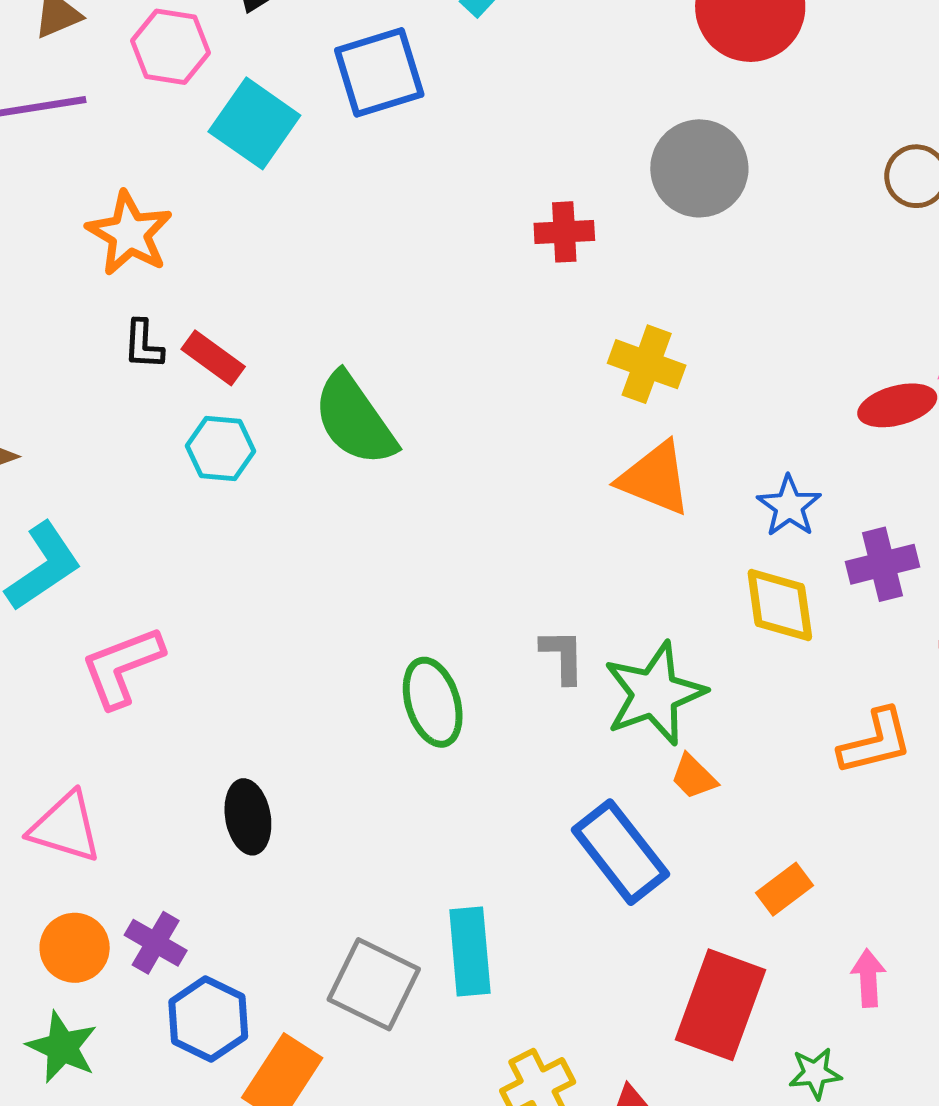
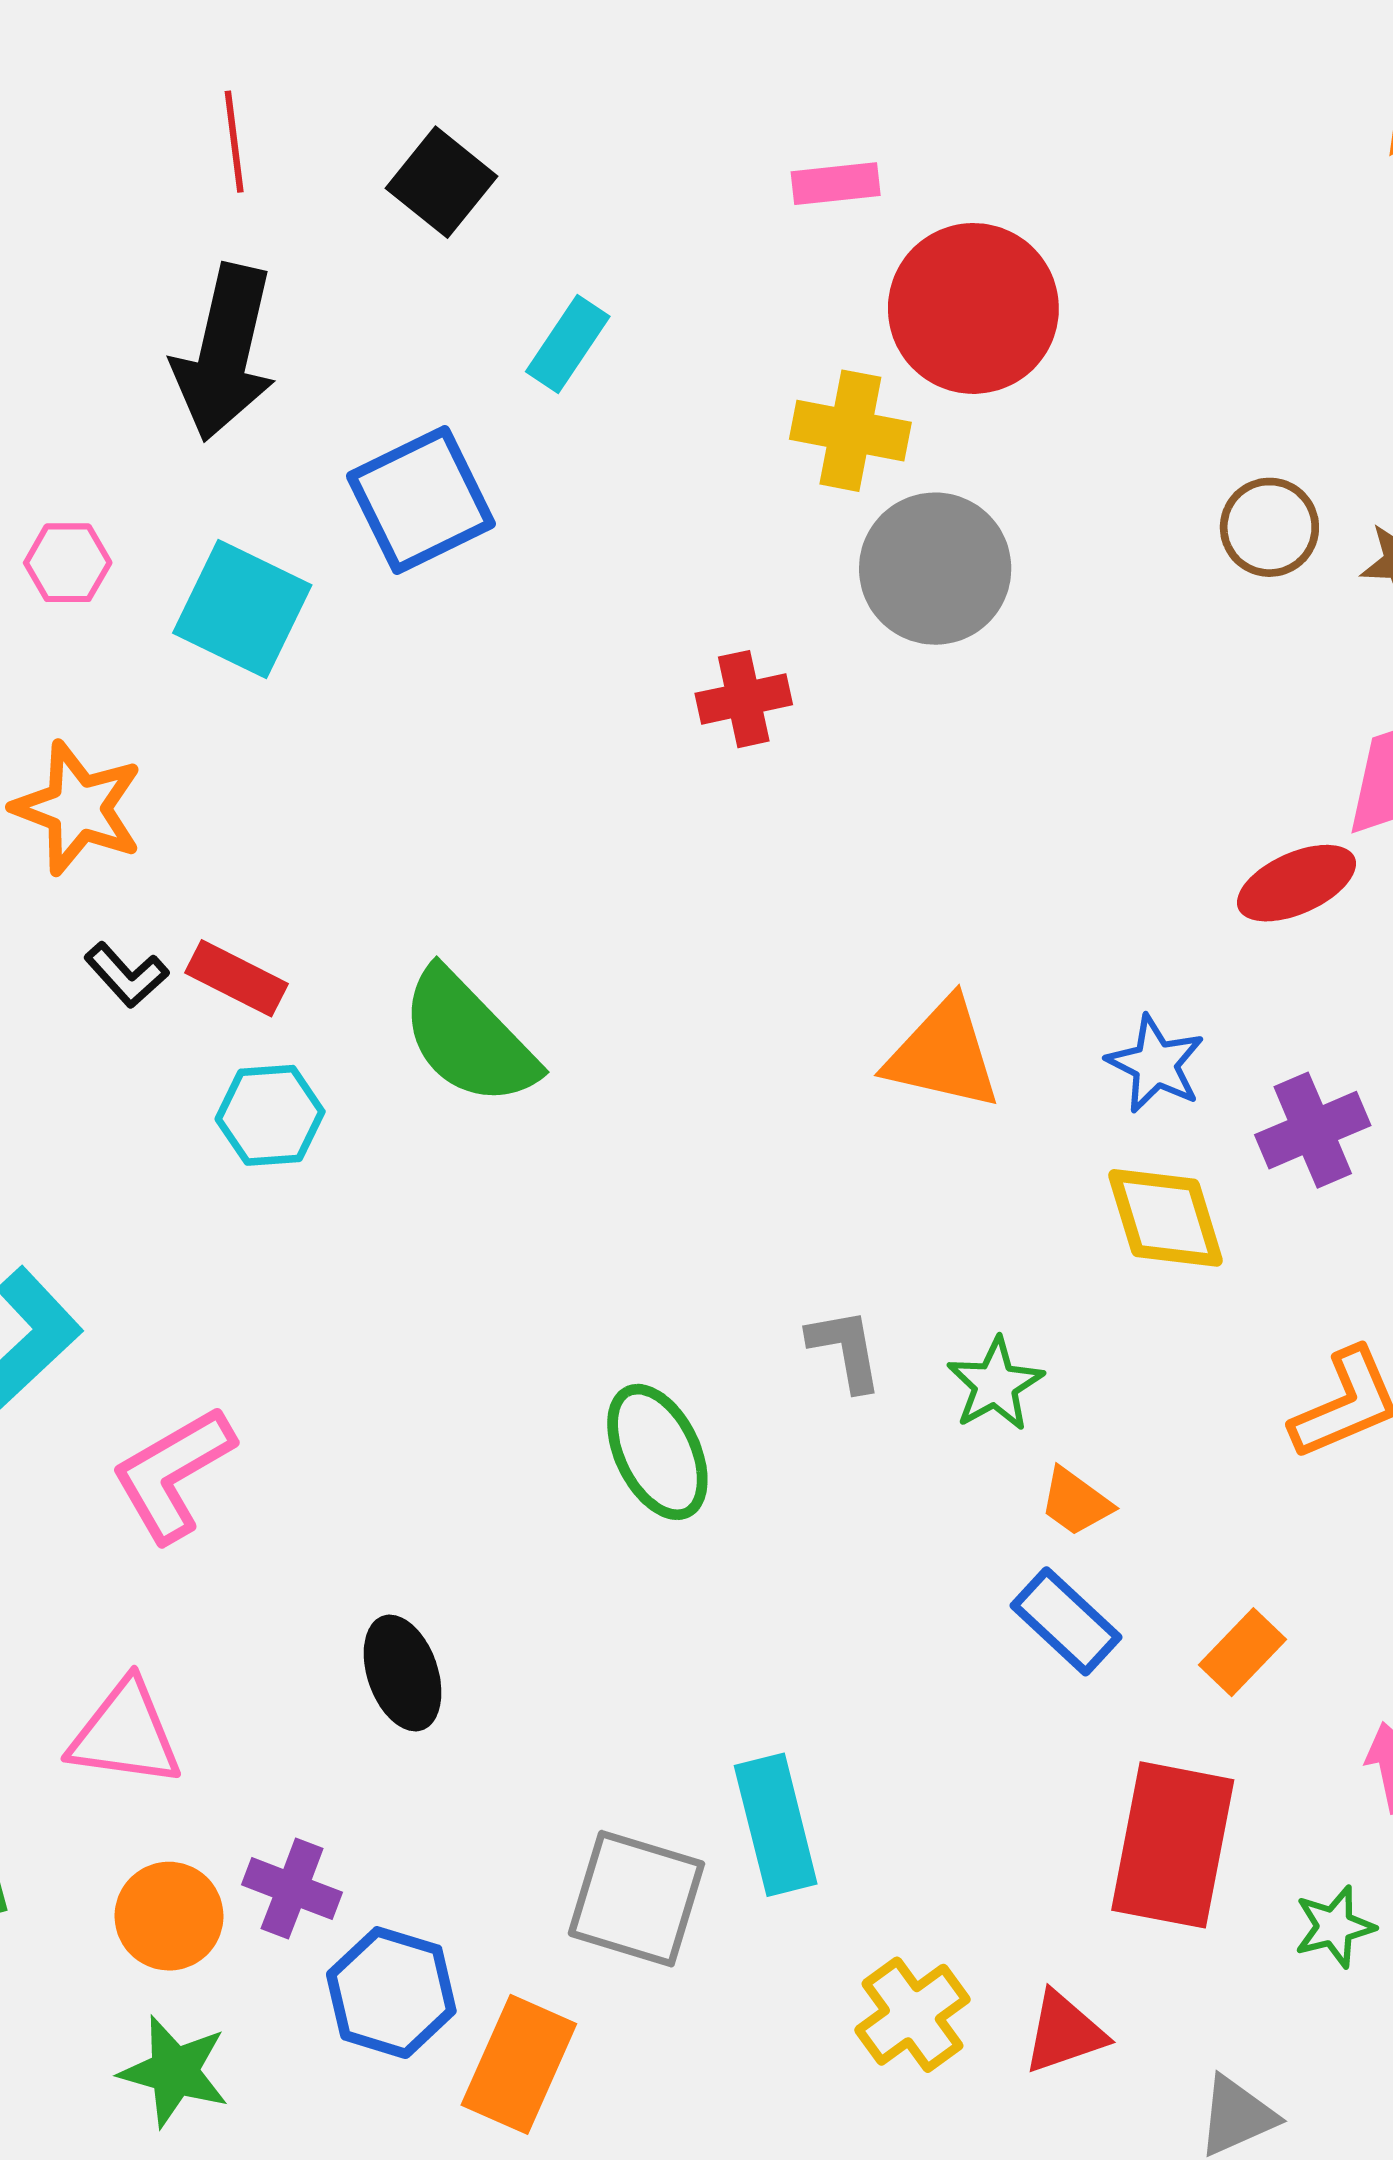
pink hexagon: (170, 47) -> (68, 563), moved, size x0.7
black L-shape: (143, 345) -> (126, 975), turned -36
yellow cross: (647, 364) -> (850, 431), moved
green star: (655, 694) -> (995, 1384), size x0.6
blue rectangle: (620, 852) -> (1066, 1621), moved, size x0.7

